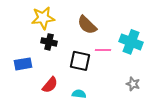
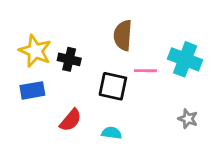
yellow star: (43, 18) -> (35, 51), moved, turned 30
brown semicircle: (87, 25) -> (123, 35), turned 50

